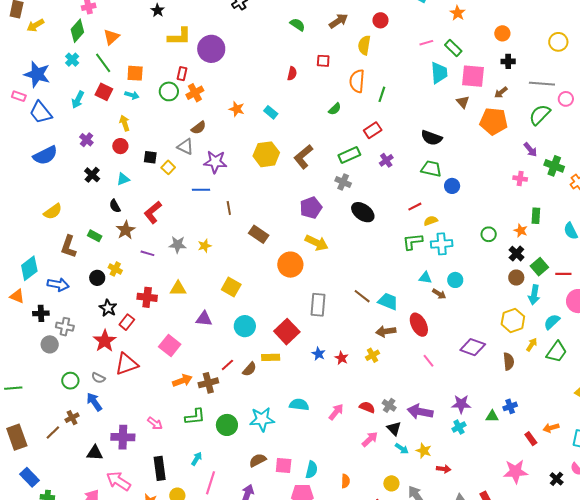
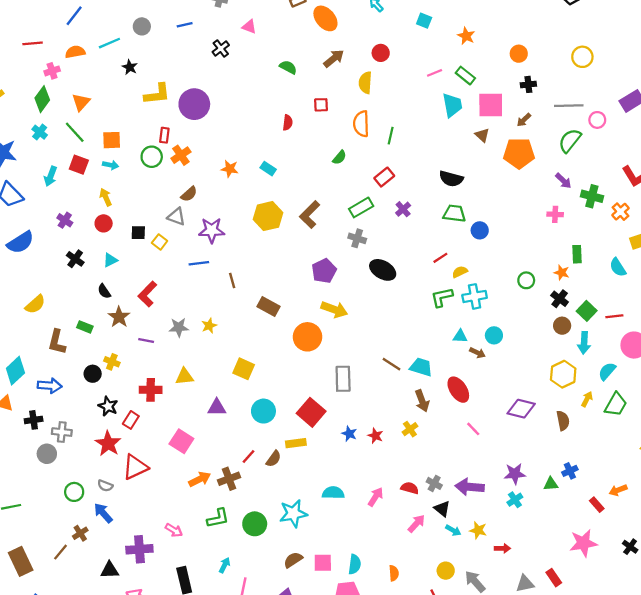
brown arrow: (386, 331) -> (422, 401), turned -96

